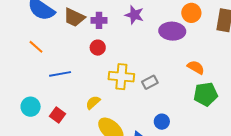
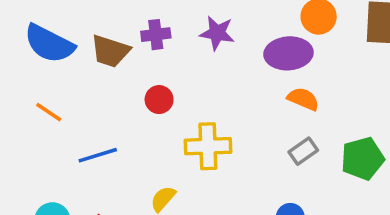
purple cross: (99, 20) -> (156, 35), moved
orange semicircle: (196, 67) -> (303, 99), moved
gray rectangle: (150, 82) -> (303, 151), moved

